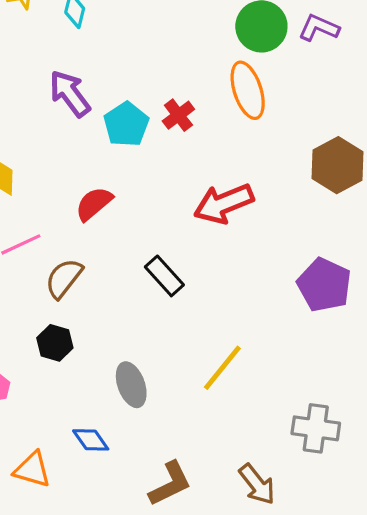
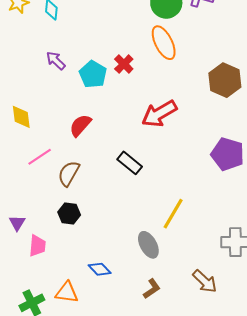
purple arrow: (70, 94) -> (56, 61), size x0.7
gray ellipse: (131, 385) -> (148, 245), moved
brown L-shape: (170, 484) -> (152, 289), size x0.7

